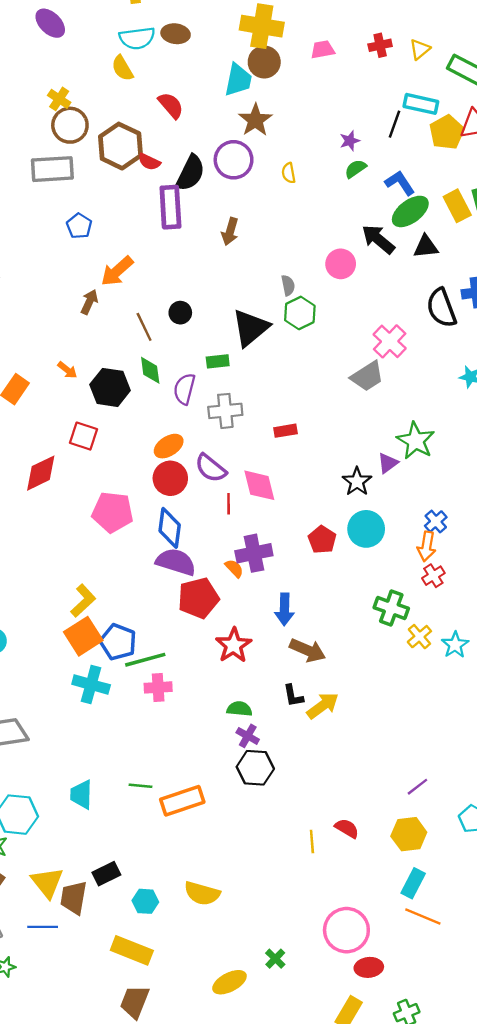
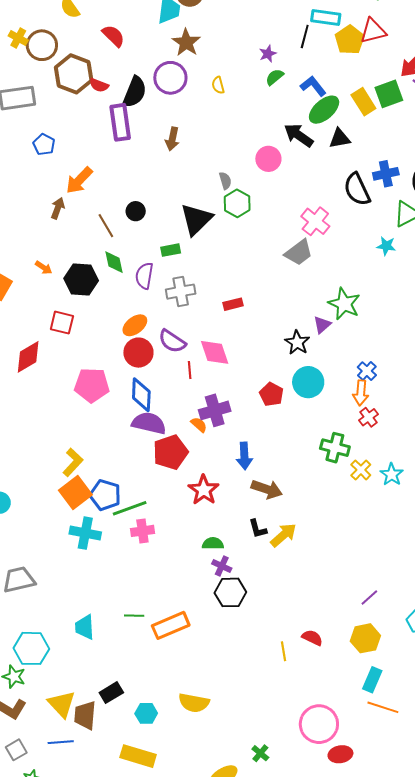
brown circle: (70, 125) -> (42, 45), moved

